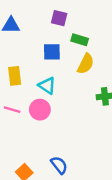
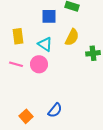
yellow semicircle: (86, 64) -> (72, 37), moved
blue semicircle: (59, 165) -> (55, 110), turned 77

